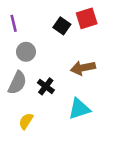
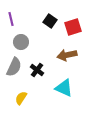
red square: (87, 18) -> (73, 27), moved
cyan triangle: (79, 109) -> (64, 88), turned 42

